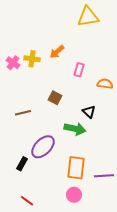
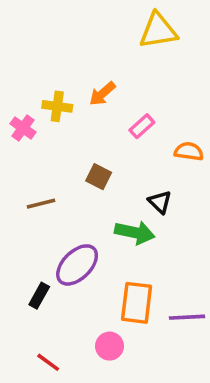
pink cross: (13, 63) -> (23, 128), moved
pink rectangle: (79, 70) -> (142, 126), turned 32
pink circle: (74, 195) -> (110, 346), moved

